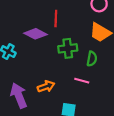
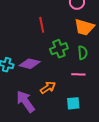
purple diamond: (35, 34) -> (30, 64), moved

